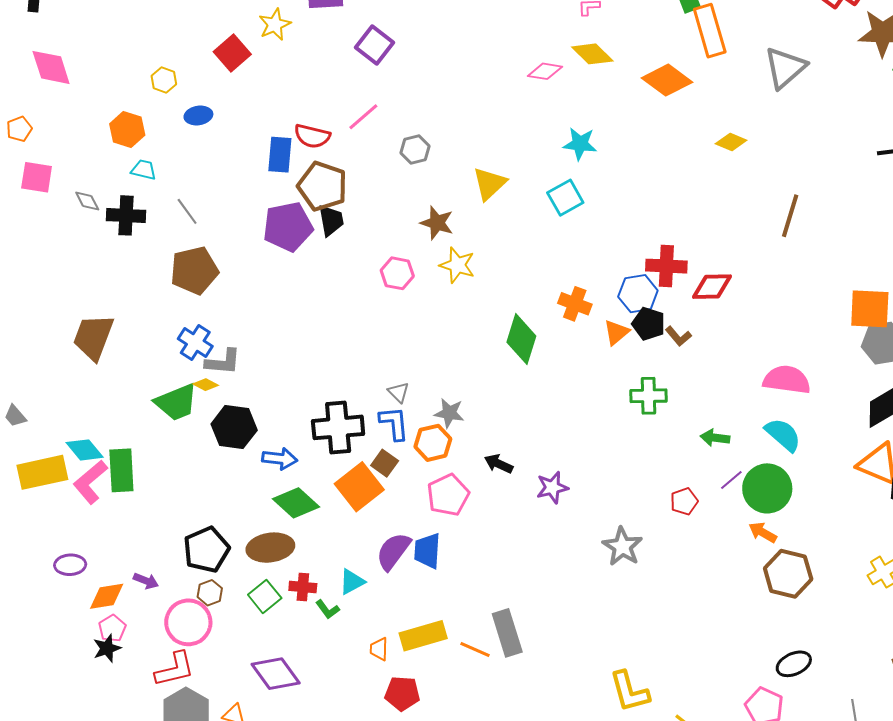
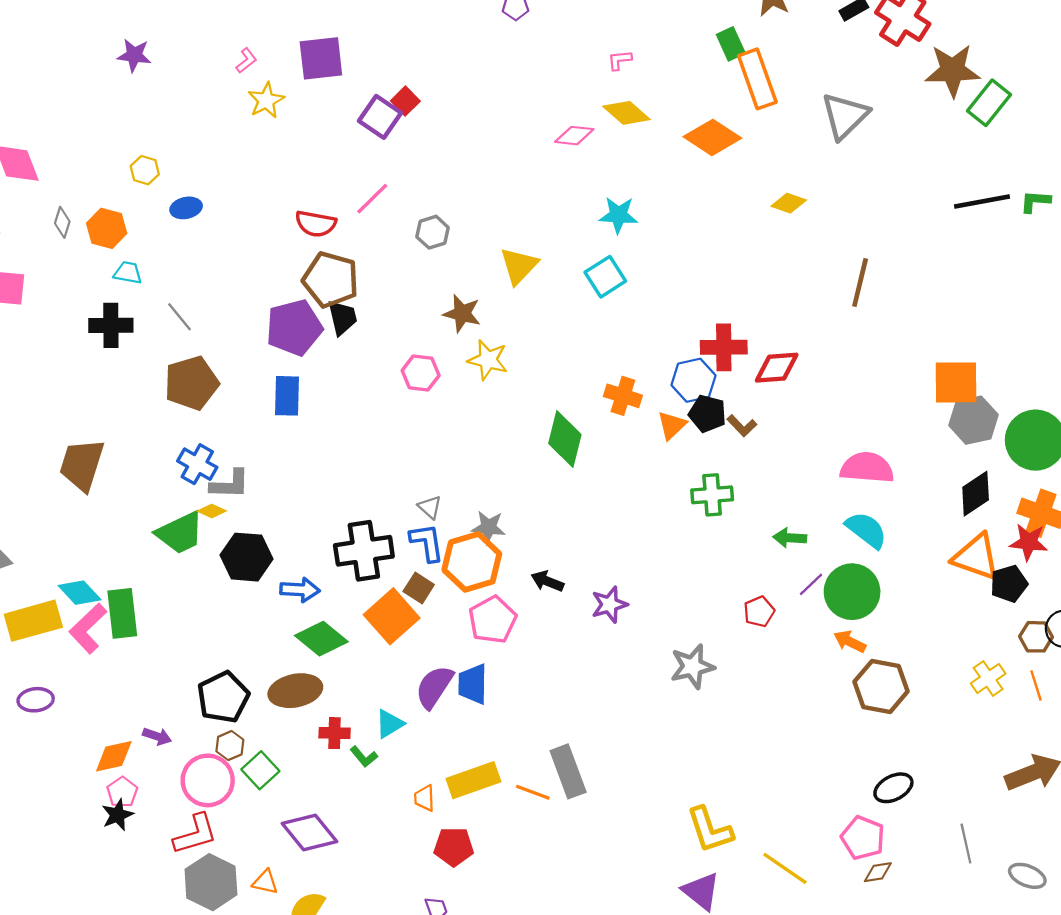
red square: (232, 53) -> (405, 101), moved, size x0.7
blue rectangle: (280, 155) -> (287, 396), moved
gray diamond: (87, 201) -> (62, 222), moved, turned 48
orange hexagon: (433, 443) -> (472, 562), size x1.4
gray star: (622, 546) -> (692, 667), turned 30
purple ellipse: (70, 565) -> (36, 700), moved
green square: (265, 596) -> (260, 770), moved

